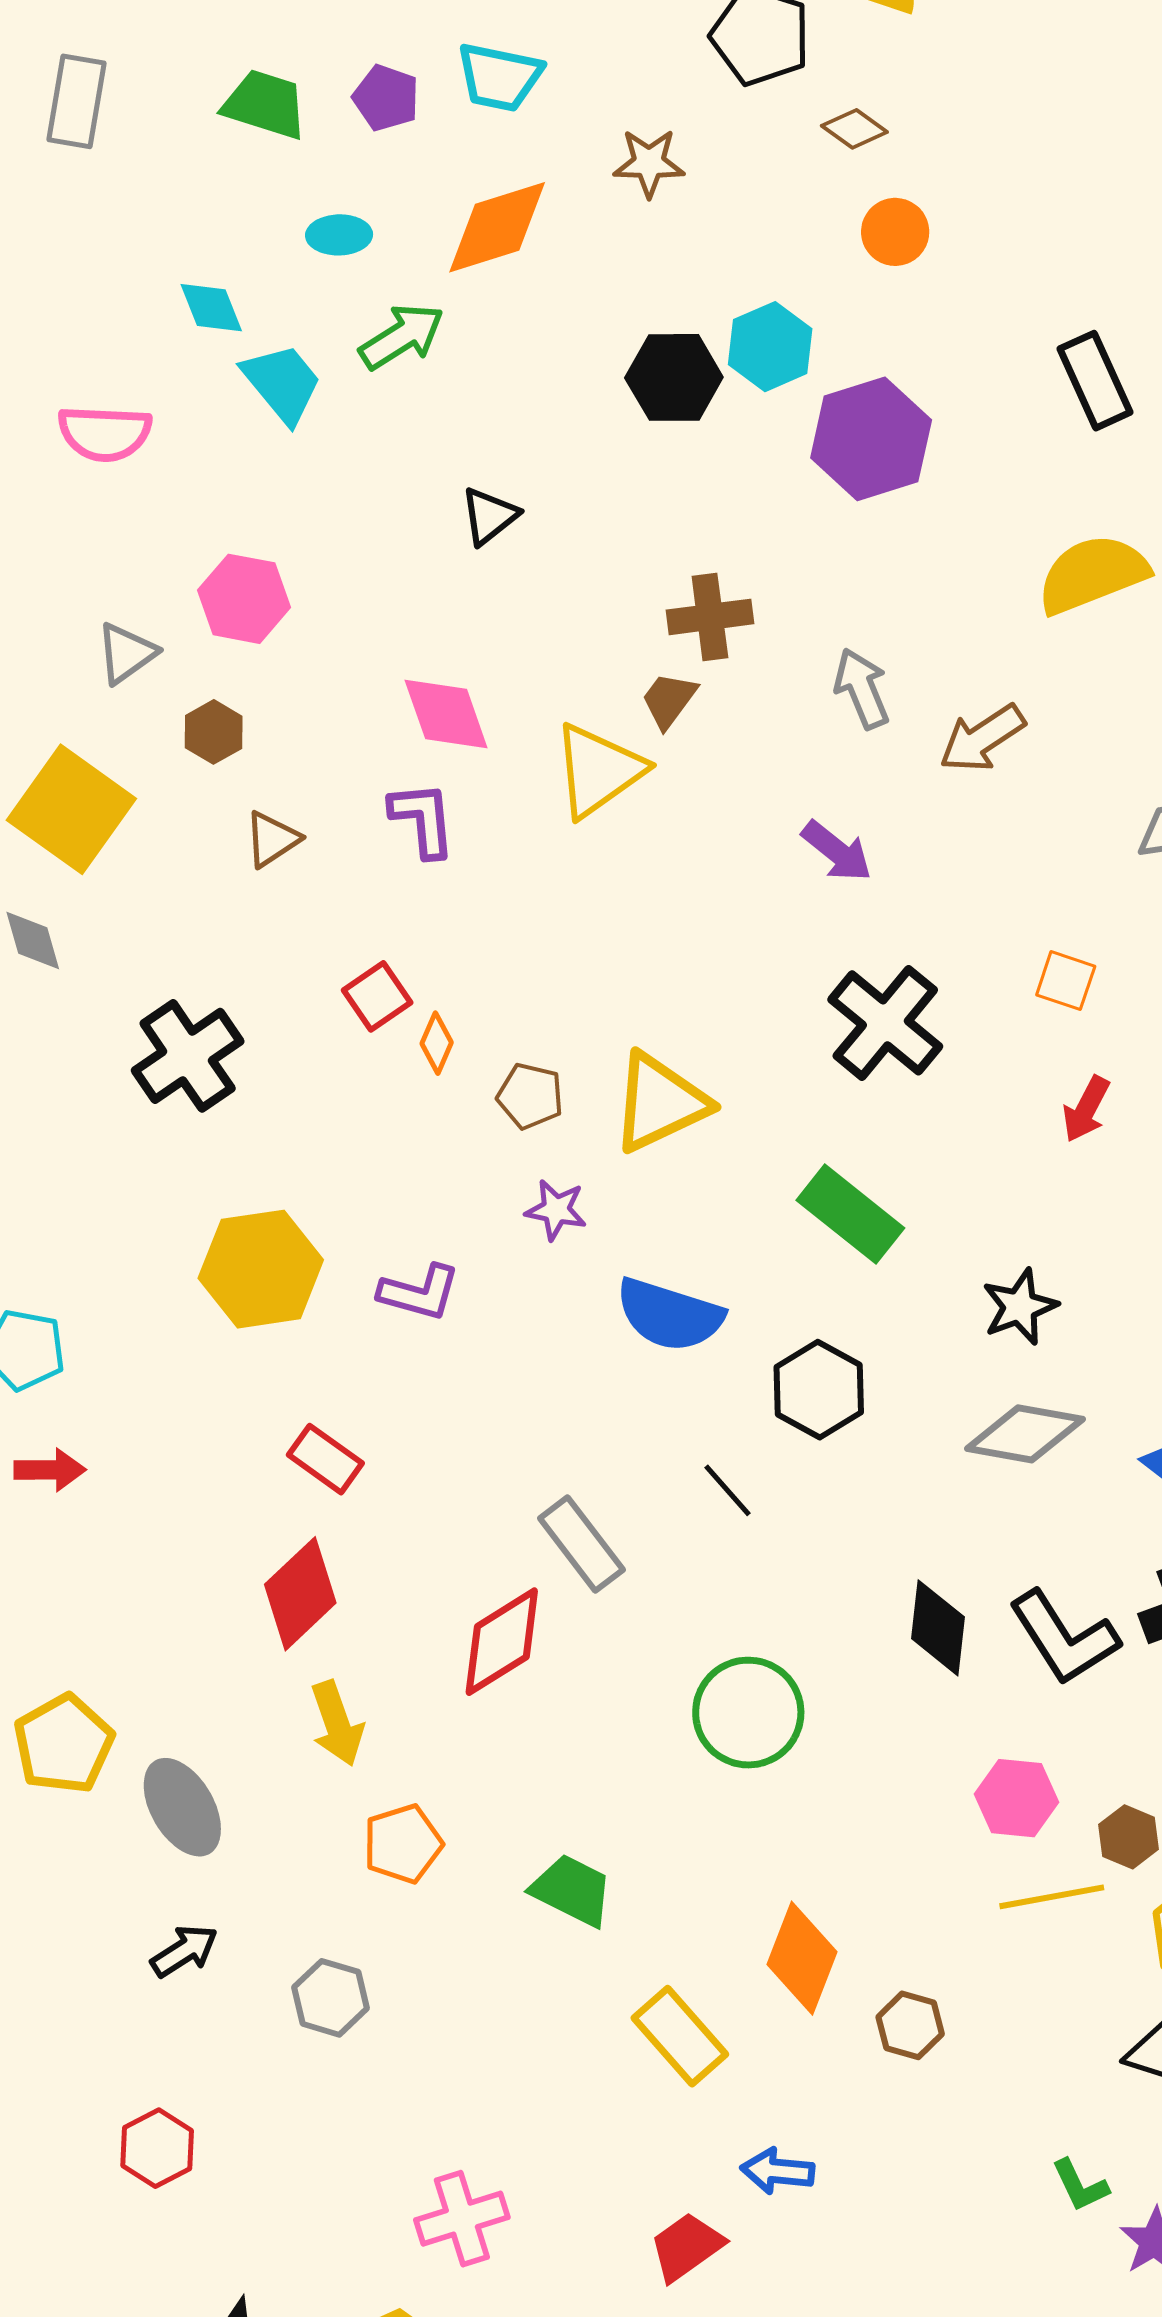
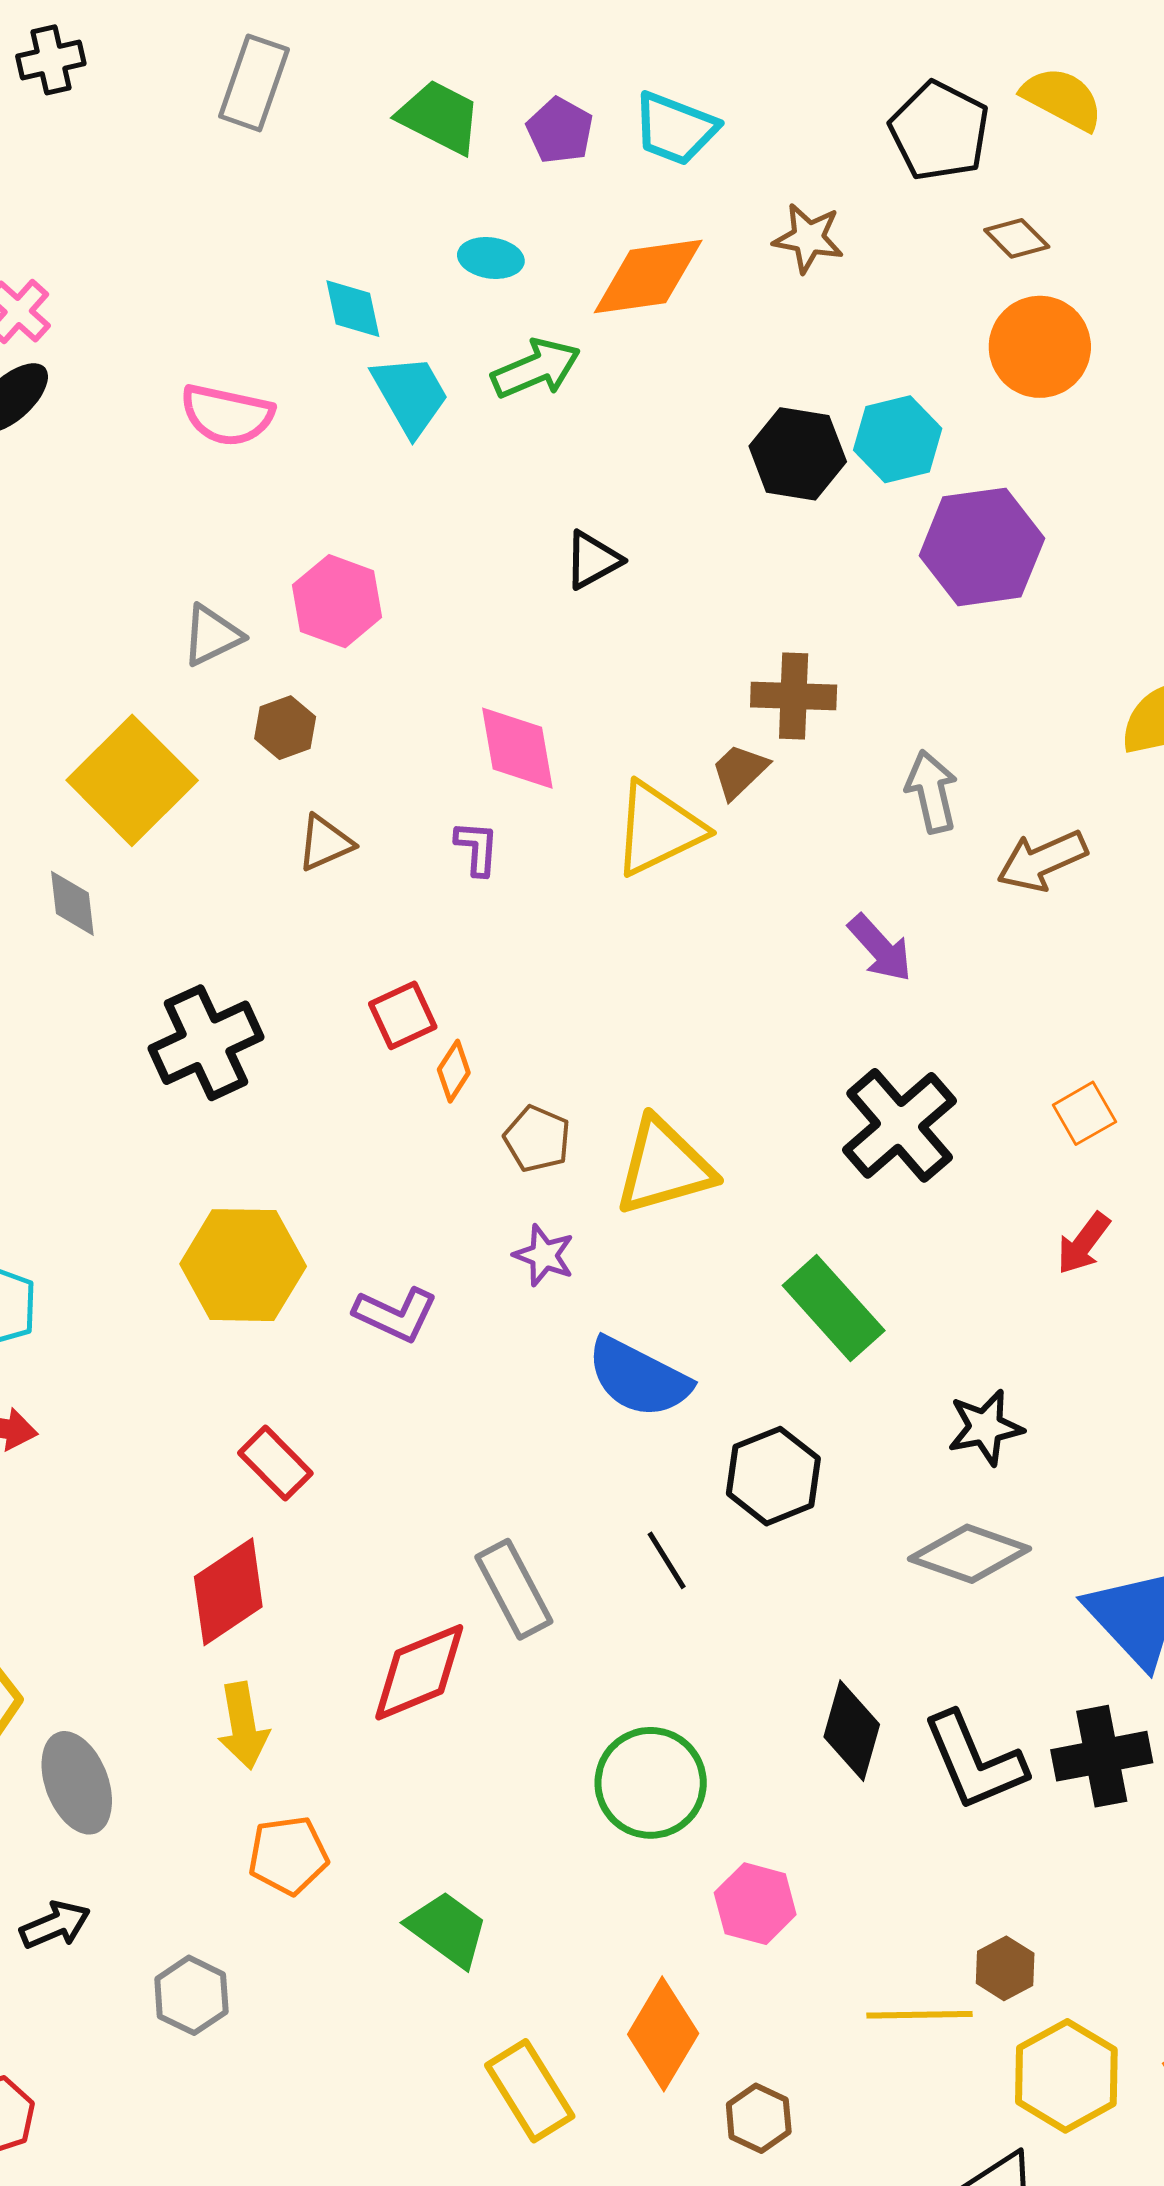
orange circle: (895, 232) -> (1040, 347), size x1.5
purple L-shape: (423, 819) -> (477, 848), size x0.7
orange square: (1066, 981) -> (1084, 1113), turned 32
pink hexagon: (1016, 1798) -> (755, 1904), moved

